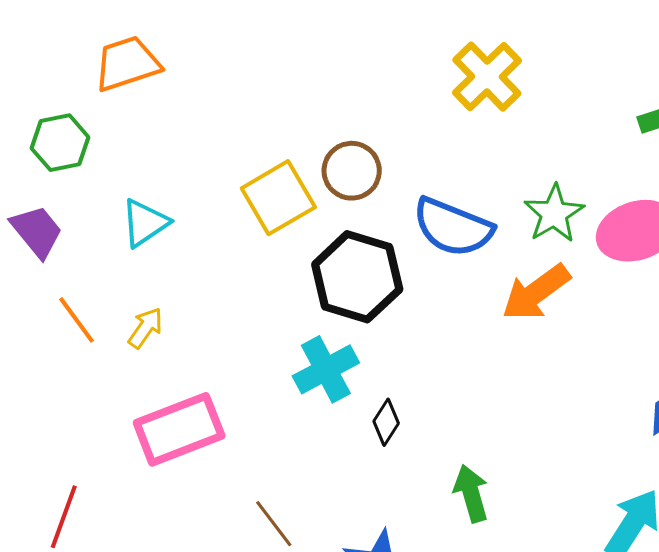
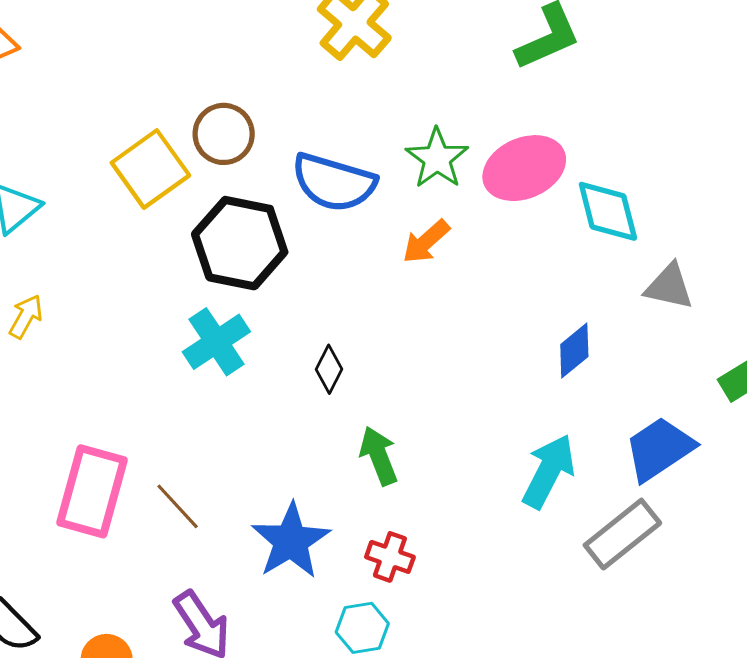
orange arrow: (536, 292) -> (426, 242), size x0.7
black diamond: (386, 422) -> (329, 369), moved
pink rectangle: (179, 429) -> (92, 491), moved, turned -48

